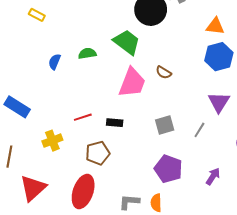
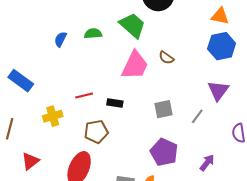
red triangle: (33, 188) -> (30, 161), size x0.7

